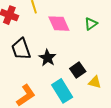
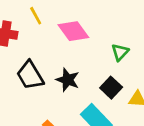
green triangle: (91, 24) -> (120, 52), moved

